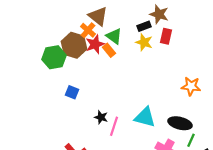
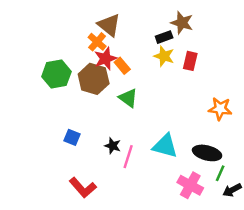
green triangle: (114, 36) -> (128, 98), moved
red rectangle: (166, 36) -> (190, 61), moved
brown hexagon: (74, 45) -> (94, 79), moved
blue square: (72, 92) -> (72, 137), moved

